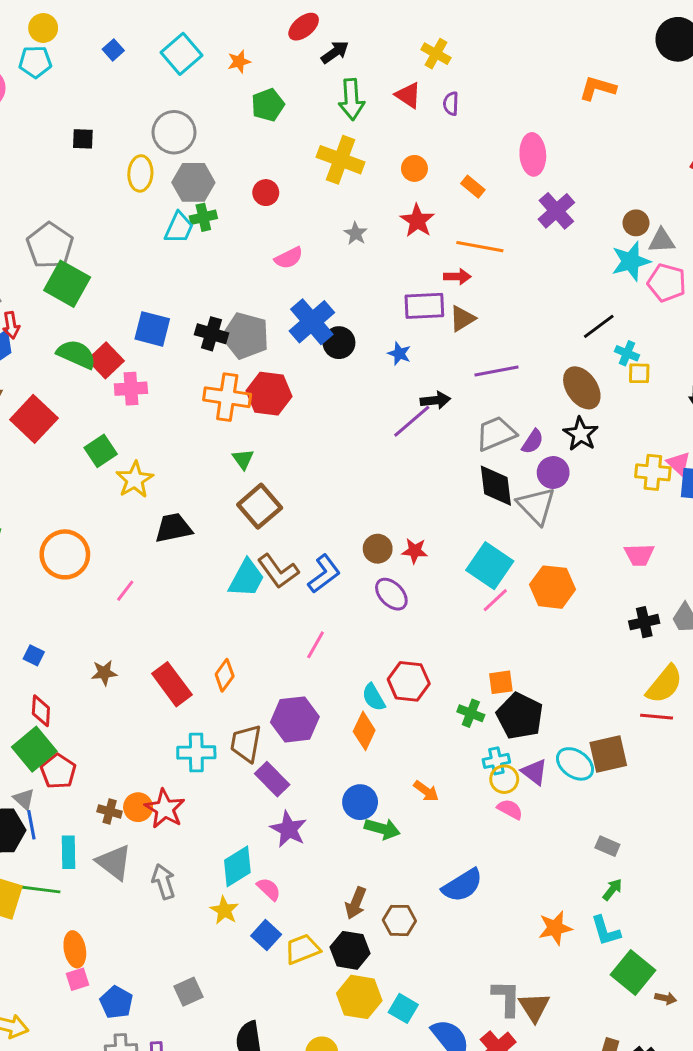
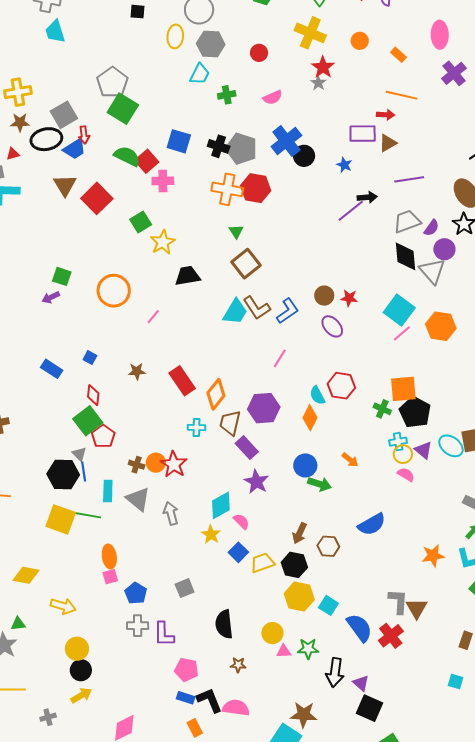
green cross: (203, 217) -> (227, 95), moved
red star: (417, 221) -> (323, 67), moved
orange diamond: (225, 675) -> (216, 394), moved, size x1.4
orange square: (501, 682) -> (403, 389), size x1.6
cyan cross: (196, 752) -> (197, 427), size x0.7

